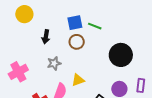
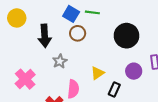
blue square: (75, 23) -> (71, 14), turned -35
black arrow: (46, 37) -> (45, 36), size x1.5
yellow triangle: (78, 80) -> (97, 73), moved

